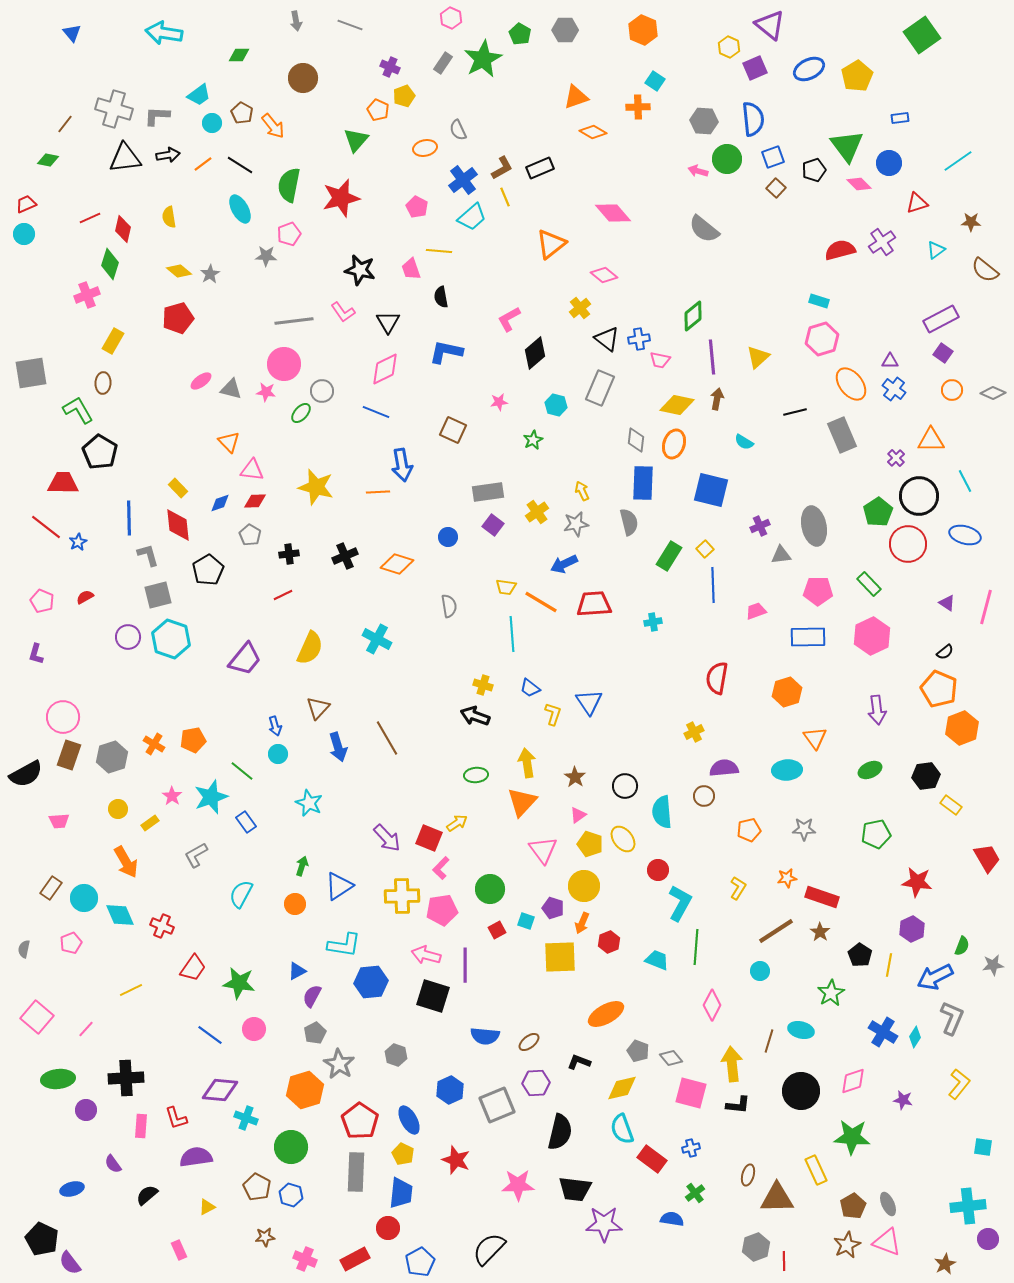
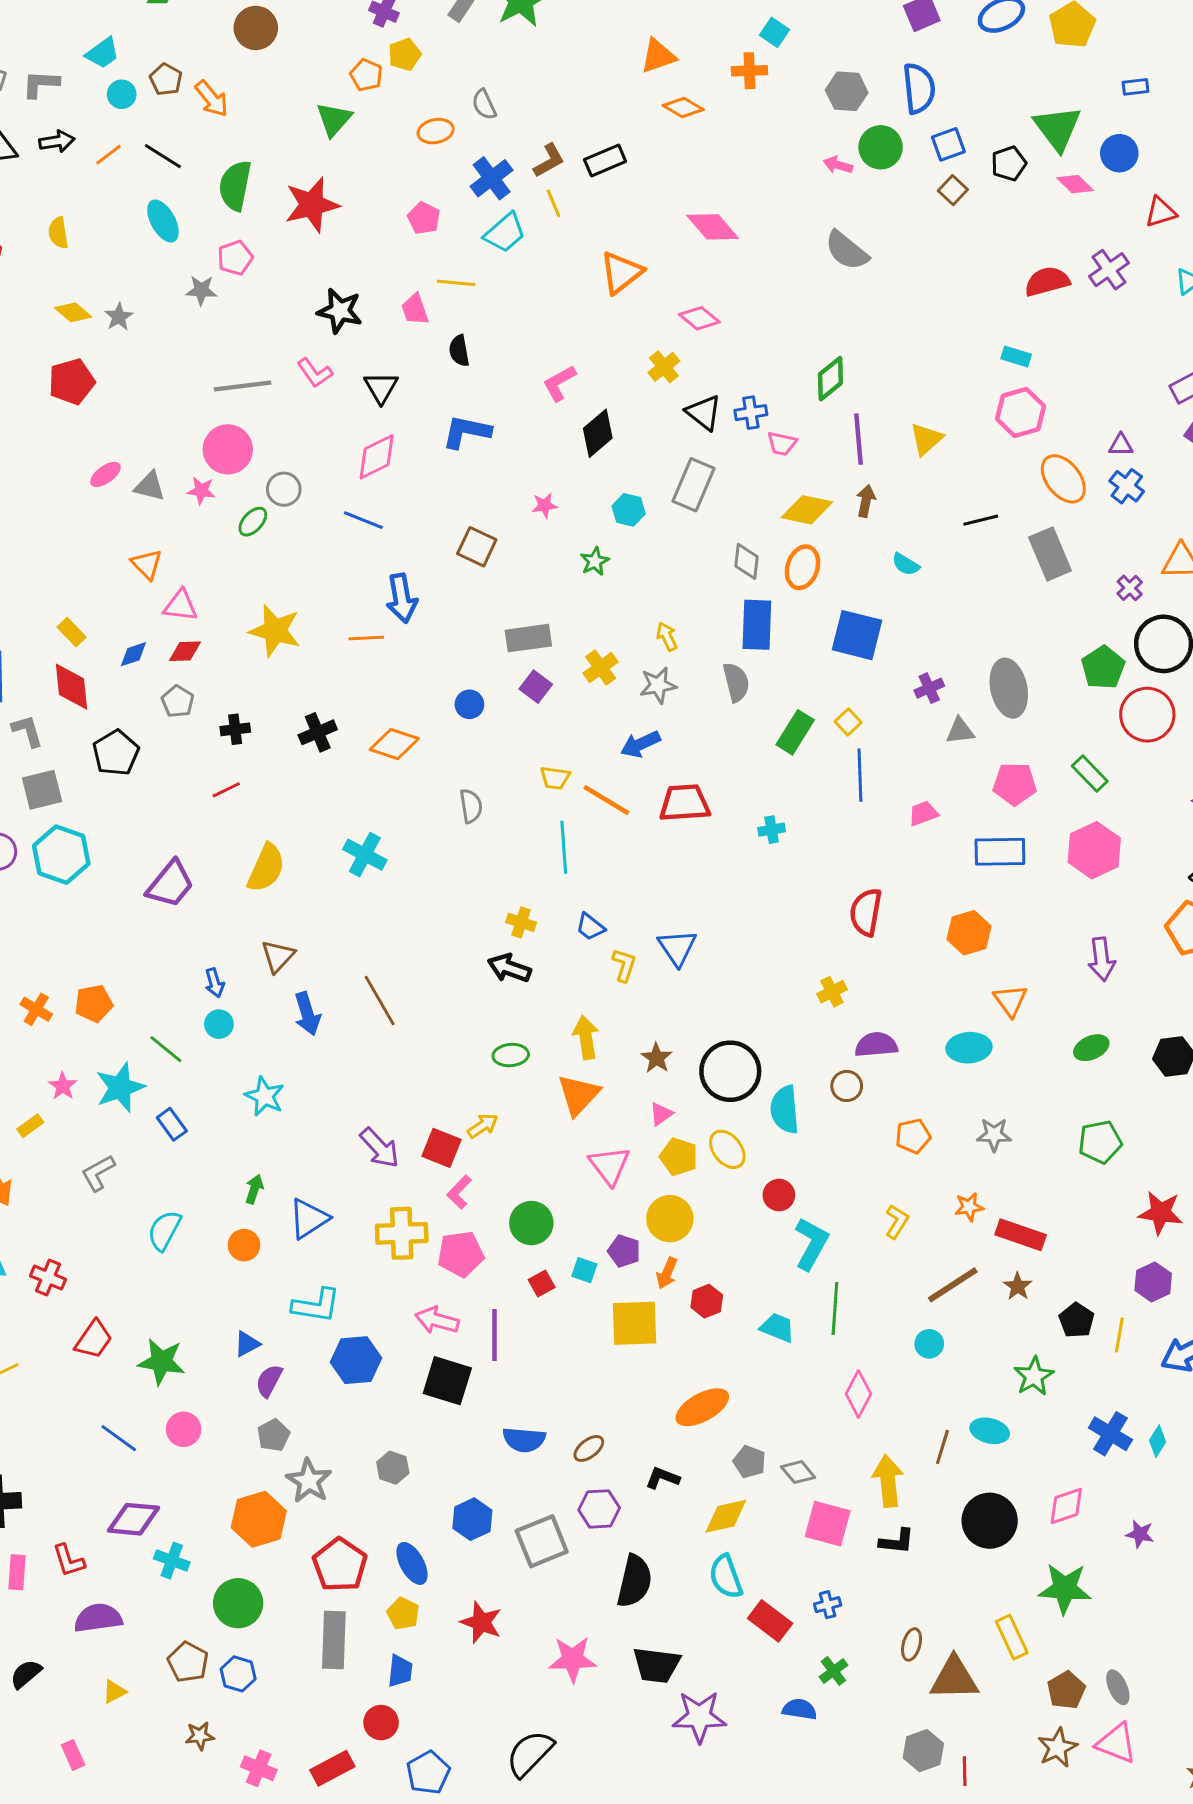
black circle: (625, 786) -> (730, 1071), size x1.6
blue trapezoid: (401, 1193) -> (400, 1671), size x0.7

